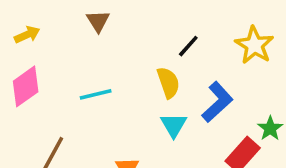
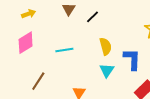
black line: (188, 46) -> (92, 17), moved
blue L-shape: (217, 102) -> (132, 59), turned -50

